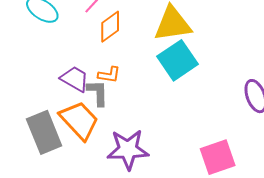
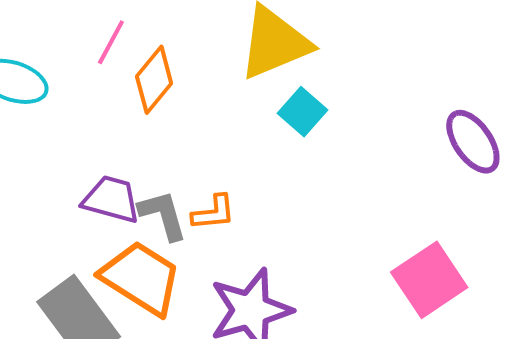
cyan square: (178, 60) -> (302, 112), size x0.6
orange L-shape: (109, 75) -> (214, 213), moved

